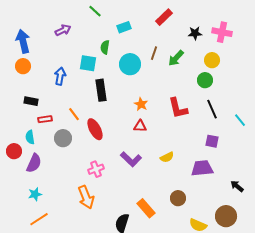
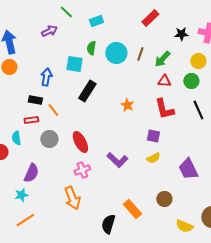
green line: (95, 11) -> (66, 12), moved
cyan rectangle: (124, 27) -> (96, 21), moved
cyan circle: (130, 64) -> (116, 53), moved
black rectangle: (101, 90) -> (87, 91), turned 40
black rectangle: (31, 101) -> (35, 100), moved
orange line: (74, 114) -> (53, 110), moved
red triangle: (140, 126) -> (164, 81), moved
red ellipse: (95, 129) -> (80, 142), moved
purple square: (212, 141) -> (153, 136), moved
purple semicircle: (34, 163) -> (31, 173), moved
purple trapezoid: (202, 168) -> (188, 169), turned -110

